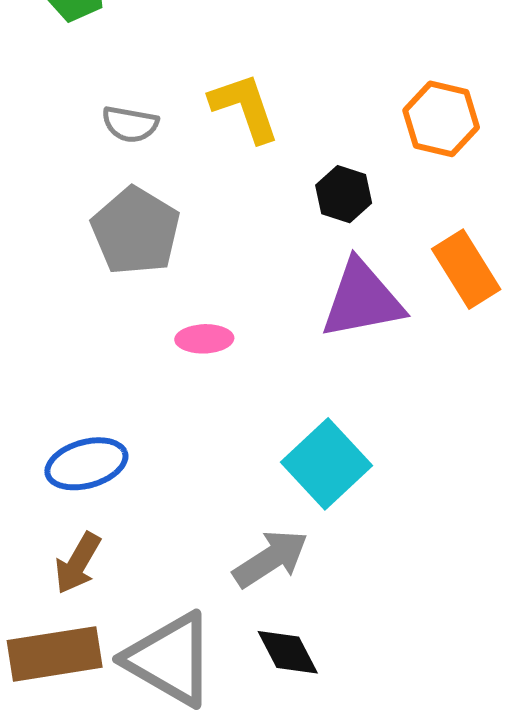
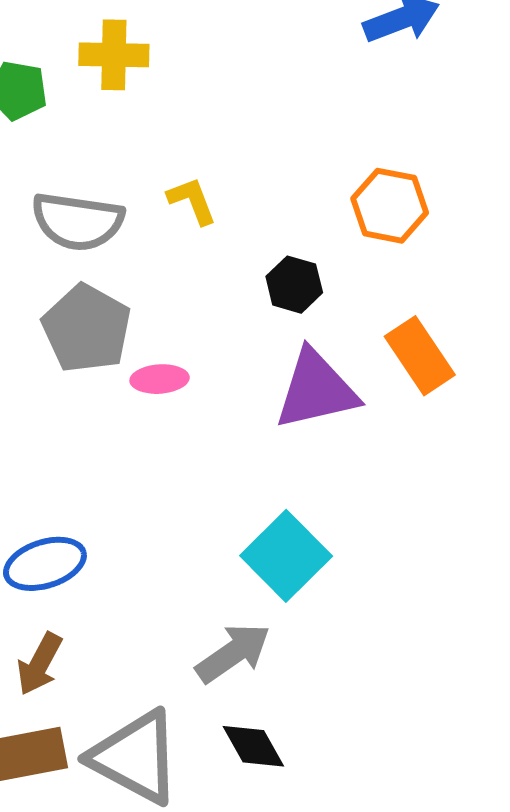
yellow L-shape: (245, 107) -> (192, 201), size x0.7
gray semicircle: (130, 124) -> (78, 221), size x1.6
pink ellipse: (204, 339) -> (160, 379), moved

